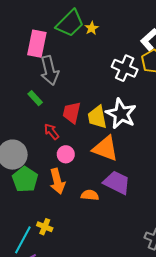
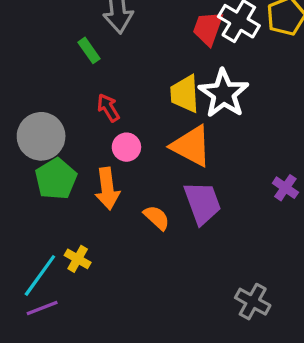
red trapezoid: (72, 113) -> (208, 28), moved
purple trapezoid: (117, 182) -> (202, 203), turned 36
orange semicircle: (90, 195) -> (157, 218), turned 30

